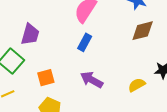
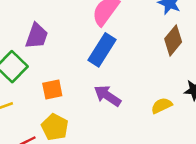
brown diamond: (143, 31) -> (173, 40), turned -40
blue rectangle: (85, 42) -> (102, 50), size x1.5

